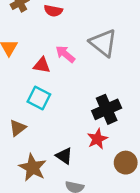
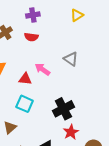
gray triangle: (103, 43) -> (71, 59), size x0.7
black cross: (107, 109) -> (63, 109), moved

